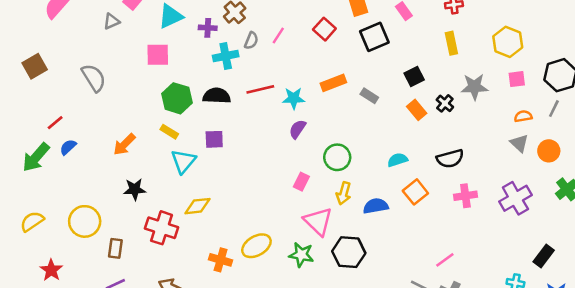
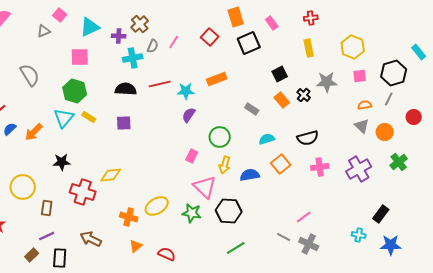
gray rectangle: (369, 96) -> (252, 109), moved
green hexagon: (177, 98) -> (75, 91), moved
orange arrow: (124, 144) -> (34, 132), moved
cyan triangle: (183, 161) -> (64, 118), moved

